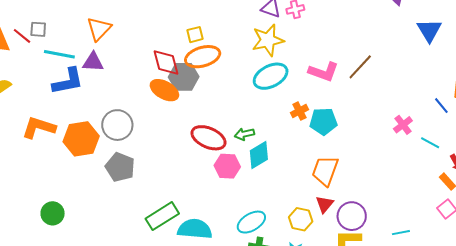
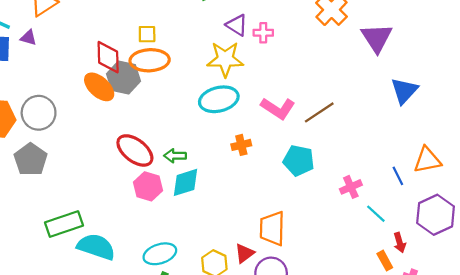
purple triangle: (93, 62) -> (28, 38), size x0.7
cyan pentagon: (323, 121) -> (299, 161), moved
orange trapezoid: (325, 171) -> (272, 228), moved, turned -32

